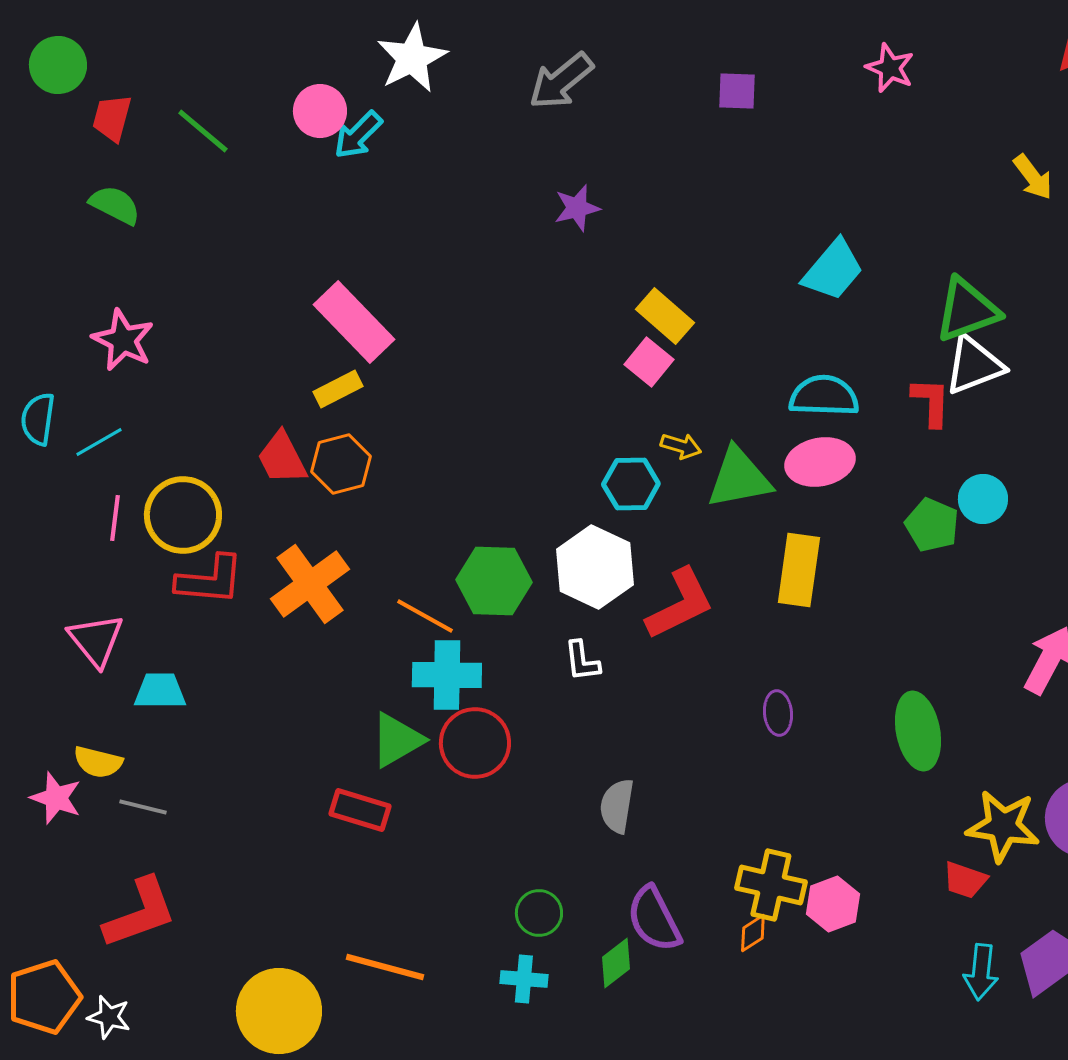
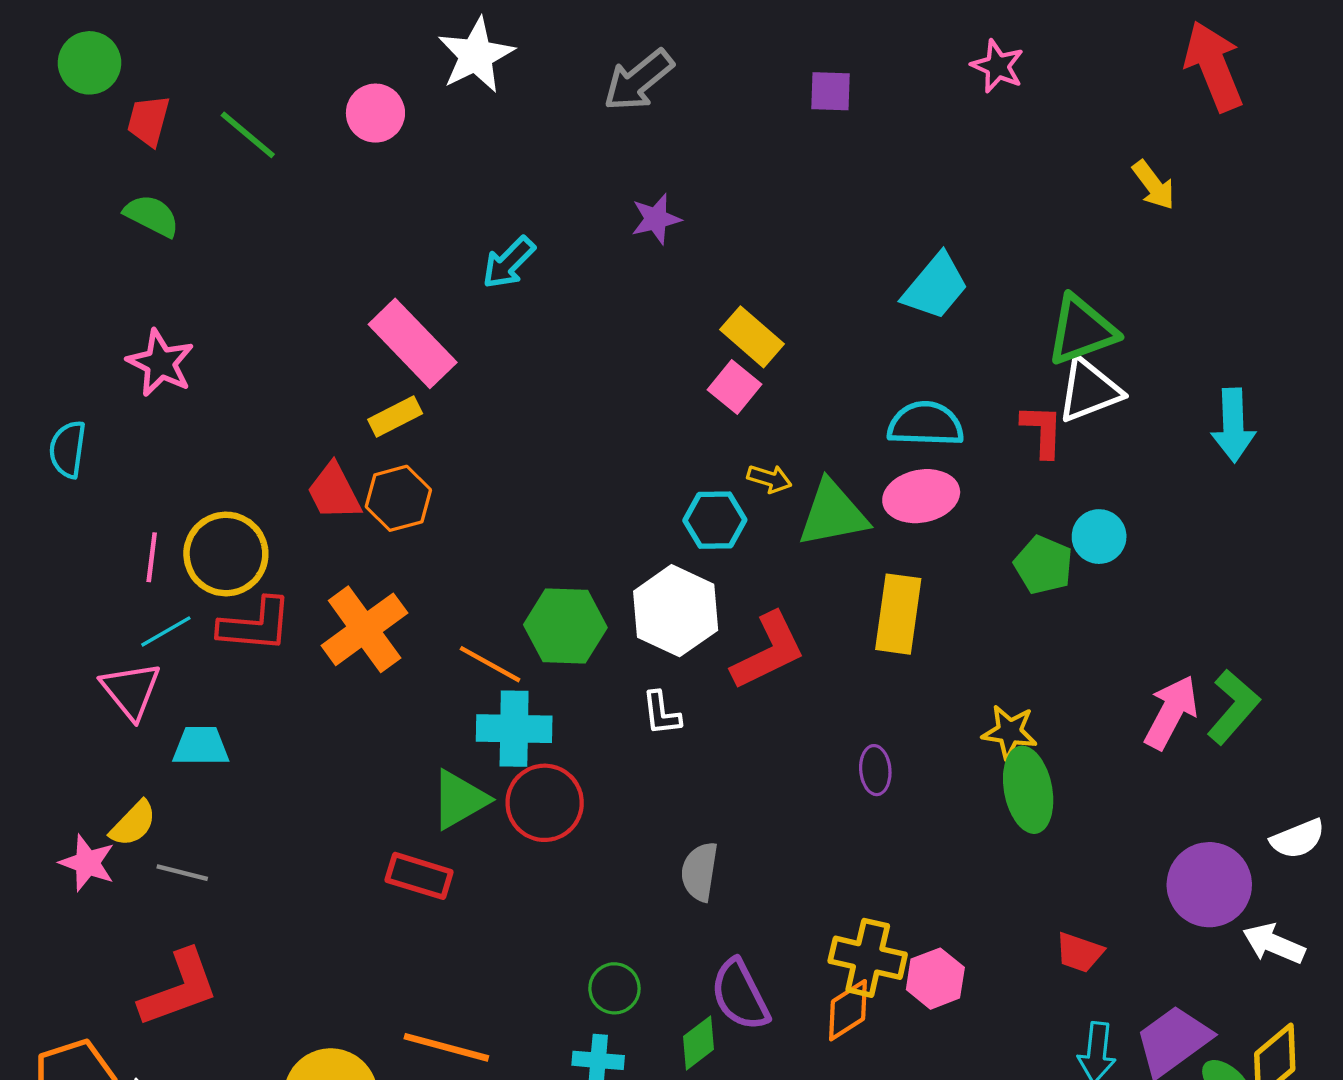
cyan arrow: (358, 135) -> (509, 263), moved
cyan line: (99, 442) -> (166, 631), moved
yellow semicircle: (98, 762) -> (133, 824), turned -60
yellow star: (1003, 826) -> (1010, 732), moved, size x0.7
orange diamond: (753, 933) -> (848, 1010), size x1.5

